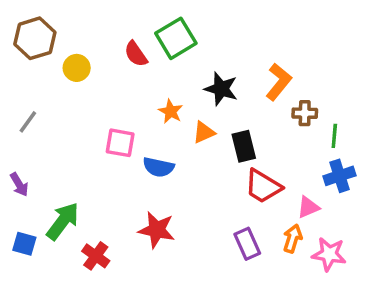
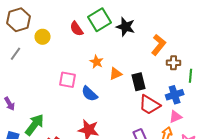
black star: (221, 89) -> (126, 27), moved
gray line: (28, 122) -> (16, 54), moved
blue semicircle: (158, 167) -> (90, 94), turned 30
blue cross: (340, 176) -> (175, 95), moved

